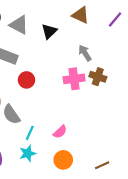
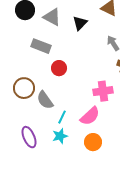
pink cross: (74, 79) -> (103, 91), moved
pink semicircle: (60, 132) -> (90, 116), size x1.5

